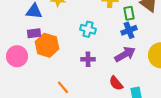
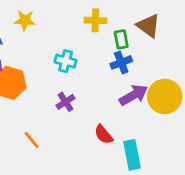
purple arrow: (125, 54) -> (133, 95), moved
purple cross: (88, 59) -> (66, 102), turned -32

